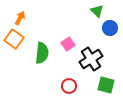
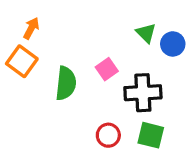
green triangle: (97, 11) -> (146, 33), moved
black cross: (91, 59) -> (143, 93), turned 30
green square: (106, 85) -> (151, 135), moved

